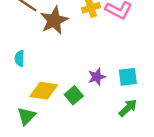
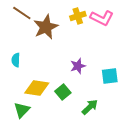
purple star: (97, 77) -> (78, 66), moved
green arrow: (128, 108) -> (90, 107), moved

